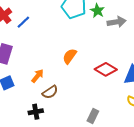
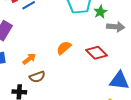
red diamond: (106, 69) -> (96, 53), moved

